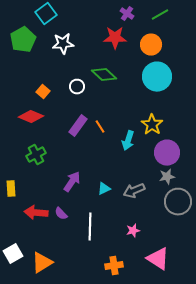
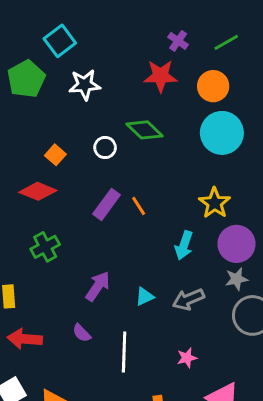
cyan arrow: (128, 141) -> (184, 245), moved
red arrow: (36, 213) -> (25, 339), moved

